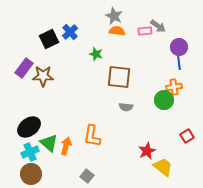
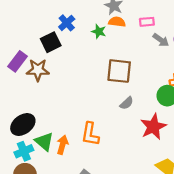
gray arrow: (158, 26) -> (161, 40), moved
black square: (49, 39) -> (51, 42), moved
green star: (96, 54) -> (99, 31), moved
gray semicircle: (126, 107) -> (127, 103), turned -48
red star: (147, 151) -> (153, 127), moved, size x1.4

